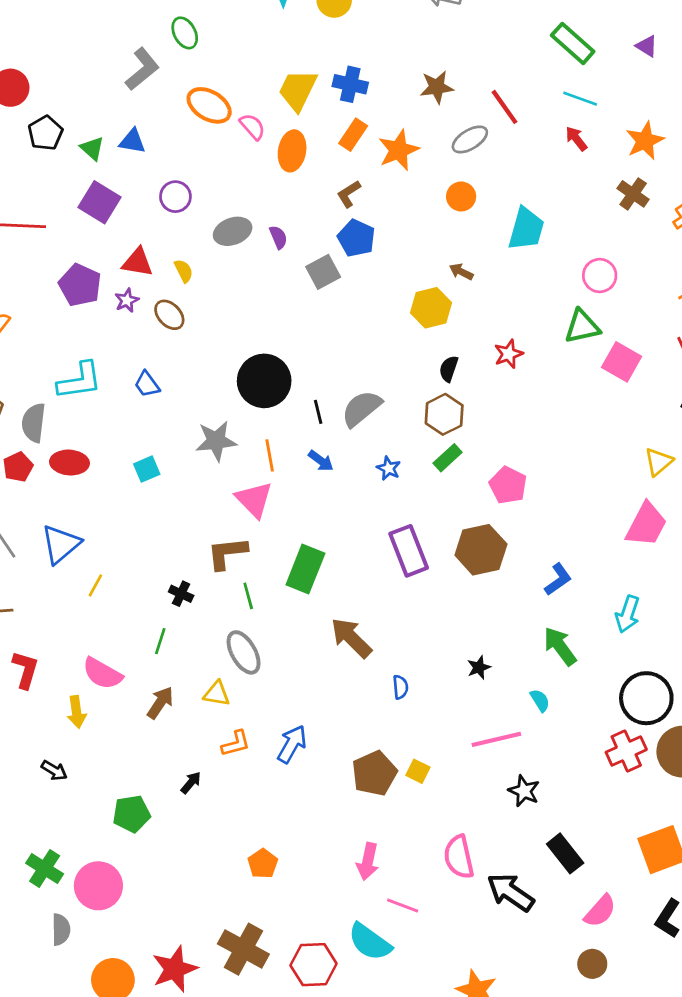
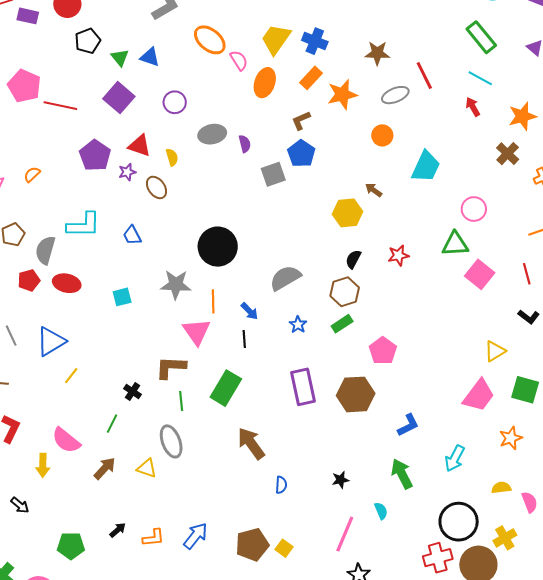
black line: (318, 412) -> (244, 339), moved
pink line: (496, 739) -> (345, 534), turned -63
orange L-shape: (236, 744) -> (153, 538), moved
blue arrow: (292, 744) -> (196, 536), moved

